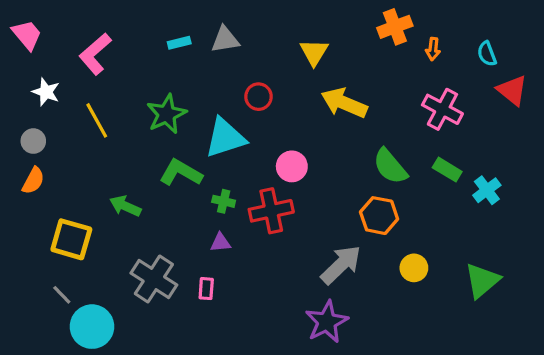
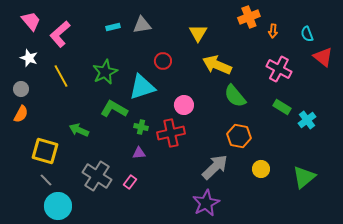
pink trapezoid: (27, 35) -> (31, 21), moved
green semicircle: (390, 166) -> (235, 96), moved
pink rectangle: (206, 289) -> (130, 182), turned 32
gray line: (62, 295) -> (46, 180), moved

